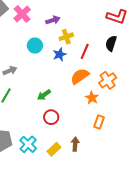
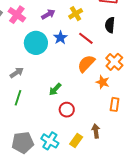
yellow cross: (66, 37) -> (76, 14), moved
cyan circle: (35, 46) -> (36, 43), size x1.5
red line: (85, 51) -> (86, 38), turned -63
blue star: (60, 54) -> (60, 38), moved

